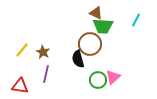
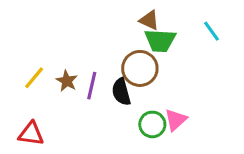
cyan line: (136, 20) -> (211, 31), turned -64
purple line: (46, 74) -> (92, 86), moved

